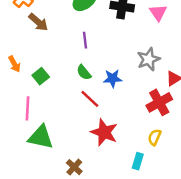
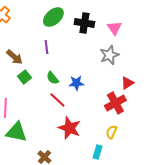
brown arrow: (38, 22) -> (14, 57), moved
purple line: (85, 40) -> (46, 47), moved
gray star: (149, 59) -> (109, 55), moved
green square: (41, 76) -> (24, 77), moved

